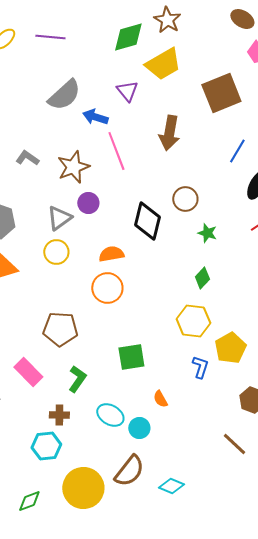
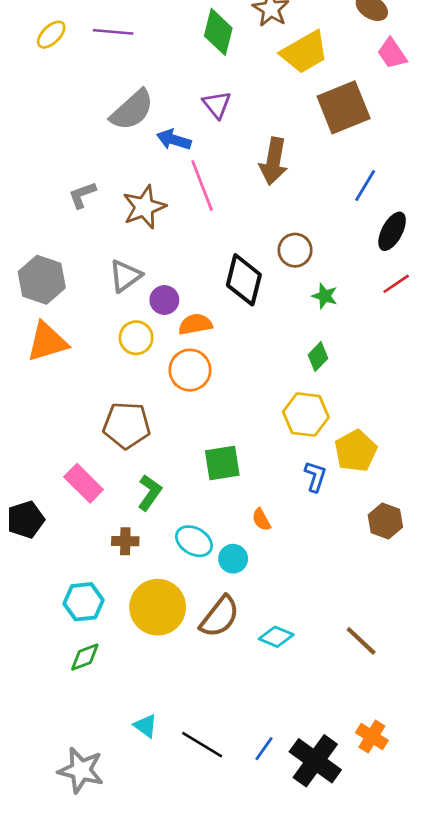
green diamond: (128, 37) -> (218, 32), turned -60
yellow trapezoid: (163, 64) -> (304, 52), moved
gray L-shape: (27, 158) -> (82, 195), turned -55
purple circle: (88, 203) -> (164, 300), moved
yellow circle: (56, 252) -> (136, 338), moved
brown line: (234, 444) -> (361, 641), moved
cyan hexagon: (46, 446) -> (84, 602), moved
yellow circle: (83, 488) -> (158, 607), moved

